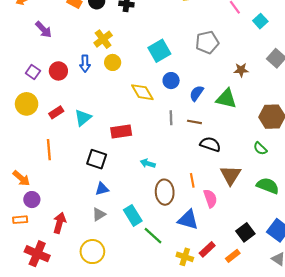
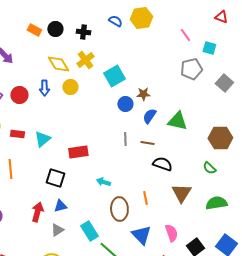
cyan square: (260, 21) -> (209, 48), turned -32
yellow cross: (103, 39) -> (85, 60), moved
gray pentagon: (207, 42) -> (191, 69), moved
brown star: (241, 70) -> (143, 94), moved
yellow diamond: (142, 92) -> (58, 64), moved
red rectangle: (56, 112) -> (17, 134), turned 40
green semicircle: (268, 186) -> (216, 203), turned -30
pink semicircle: (210, 198) -> (171, 233), moved
blue triangle: (188, 220) -> (141, 235), turned 30
red arrow: (59, 223) -> (37, 212), moved

